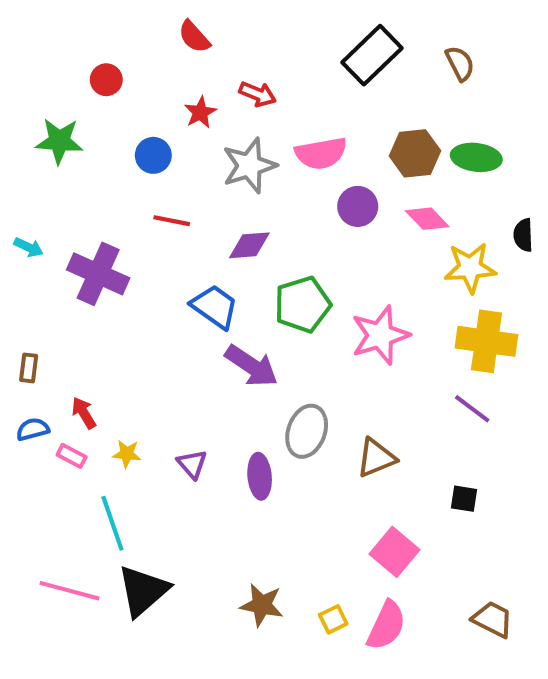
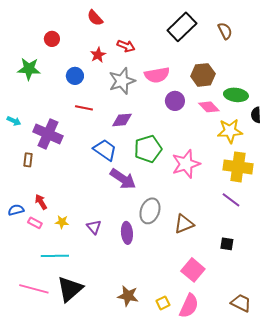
green ellipse: (476, 157) -> (236, 95), moved
brown rectangle: (29, 368) -> (28, 160), moved
cyan line: (112, 523) -> (55, 256), turned -72

